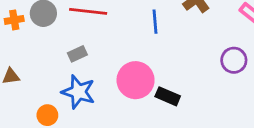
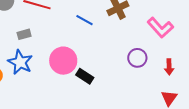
blue line: (155, 22) -> (85, 20), turned -66

